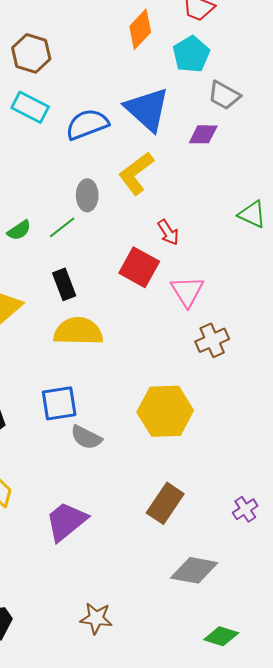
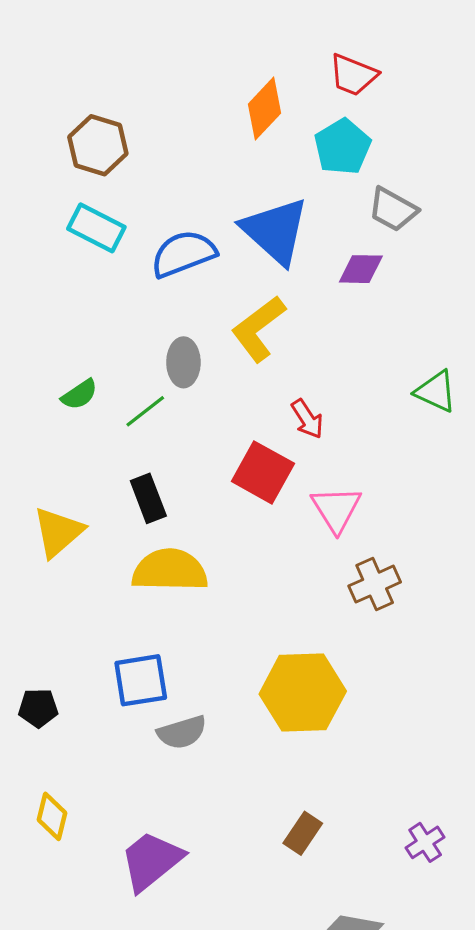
green semicircle: (19, 230) -> (80, 394), moved
gray semicircle: (86, 437) -> (182, 732), turned -44
brown rectangle: (165, 503) -> (303, 833), size x0.7

